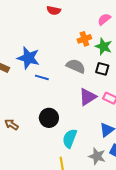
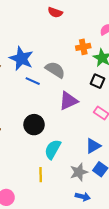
gray semicircle: (76, 66) -> (55, 70), moved
purple triangle: (88, 97) -> (68, 101), moved
gray star: (97, 156) -> (79, 172), turned 30

